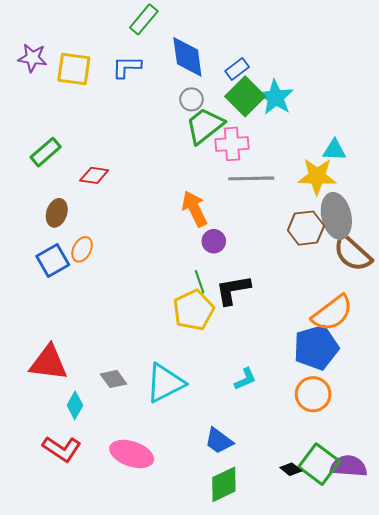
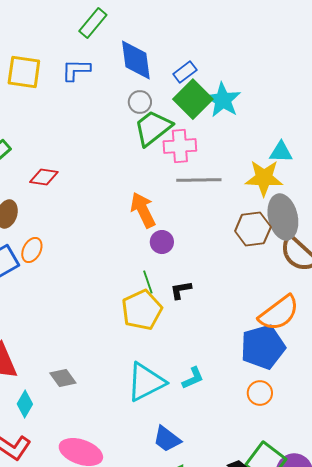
black L-shape: (233, 290) -> (181, 290), size x0.6
cyan triangle: (165, 383) -> (146, 382), moved
orange circle: (313, 394) -> (260, 393), size x0.7

